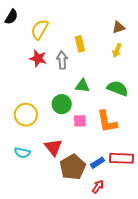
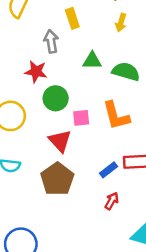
red star: (38, 58) -> (36, 72), moved
green triangle: (82, 86) -> (92, 61), moved
red triangle: (53, 147) -> (60, 141), moved
brown pentagon: (73, 167) -> (57, 179), moved

